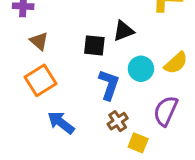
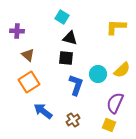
black triangle: (123, 31) -> (70, 38), moved, turned 35
brown cross: (118, 121) -> (73, 120), moved
yellow square: (138, 143) -> (109, 125), moved

